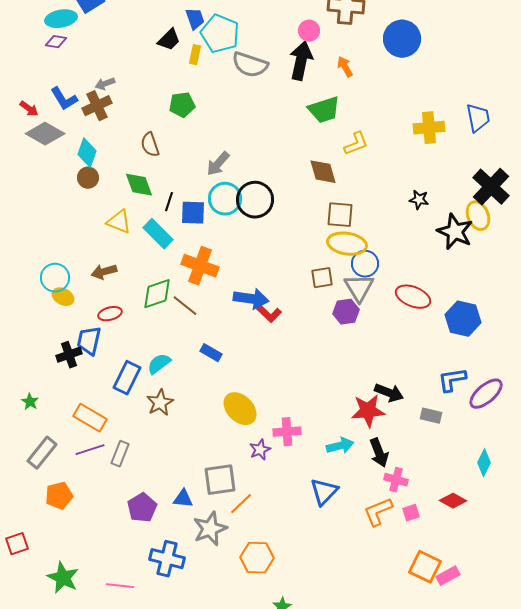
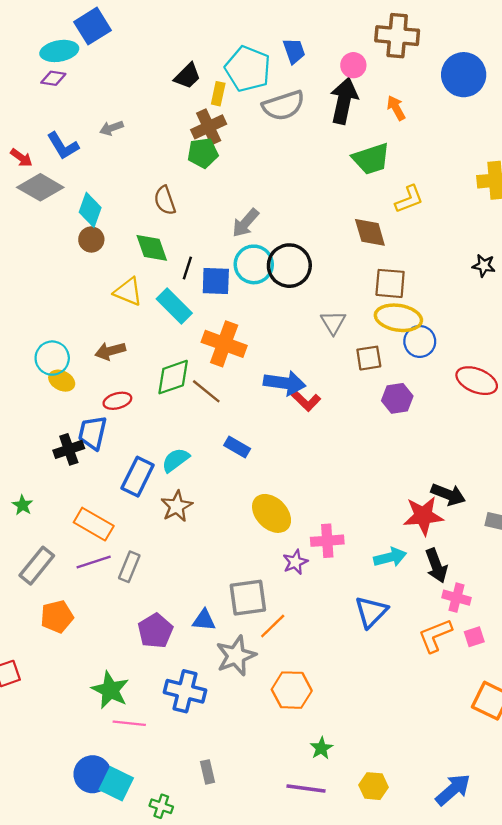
blue trapezoid: (195, 19) -> (294, 51), moved
gray semicircle: (250, 65) -> (283, 106), turned -36
brown cross: (97, 106) -> (209, 127), moved
gray triangle: (359, 288) -> (333, 323), moved, size x0.7
green star: (63, 578) -> (110, 690), moved

